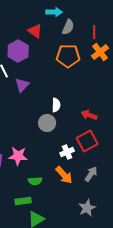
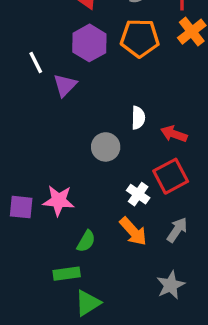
purple hexagon: (18, 51) -> (89, 43), moved
white semicircle: (56, 105) -> (138, 118), moved
white cross: (67, 152) -> (138, 194), turned -32
green semicircle: (35, 181) -> (86, 241), turned -56

